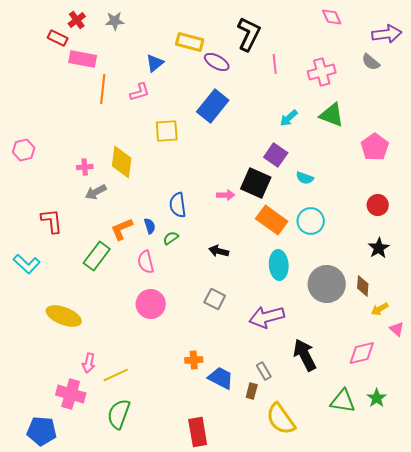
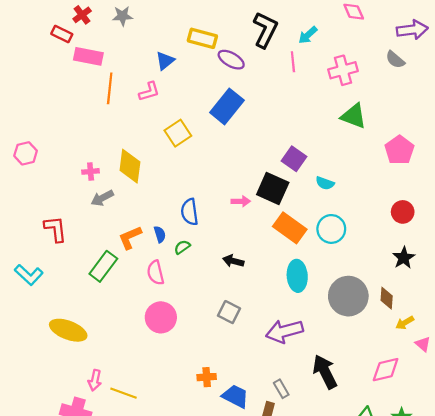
cyan arrow: (289, 118) -> (308, 35), moved
yellow square: (167, 131) -> (178, 133), turned -30
yellow line: (116, 375) -> (124, 393), turned 45

